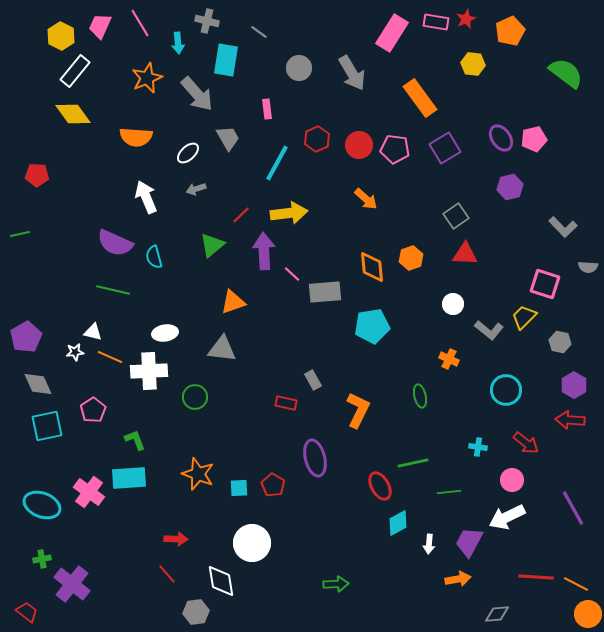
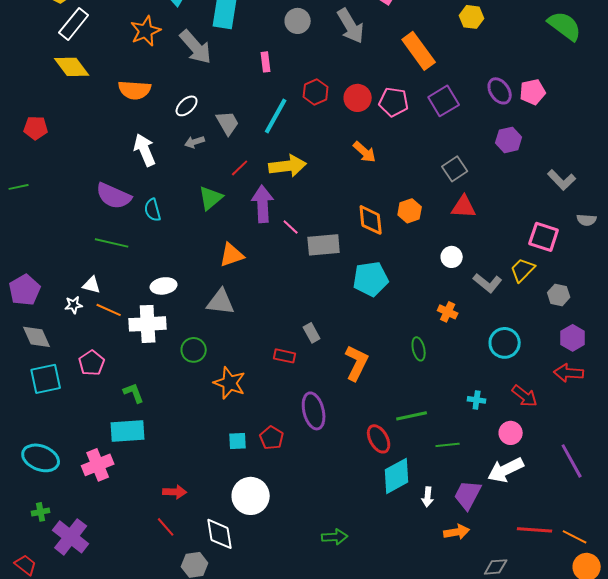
gray trapezoid: (228, 138) -> (228, 123), moved
orange star: (198, 474) -> (230, 383), moved
pink cross: (89, 492) -> (98, 465), moved, turned 32
cyan diamond: (398, 523) -> (397, 476), size x1.4

